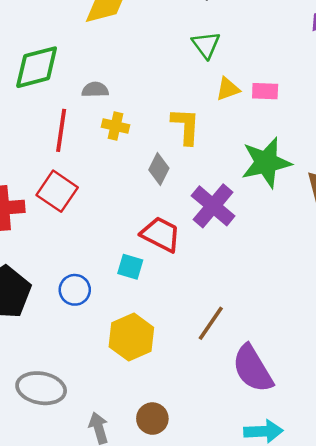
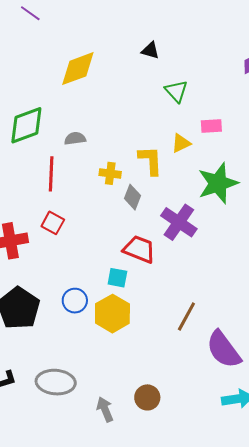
green triangle: (206, 45) -> (176, 91), moved
yellow triangle: (228, 89) -> (181, 143), moved
yellow cross: (115, 126) -> (110, 173), moved
red square: (57, 191) -> (53, 223), size x0.7
yellow hexagon: (131, 337) -> (112, 314), moved

